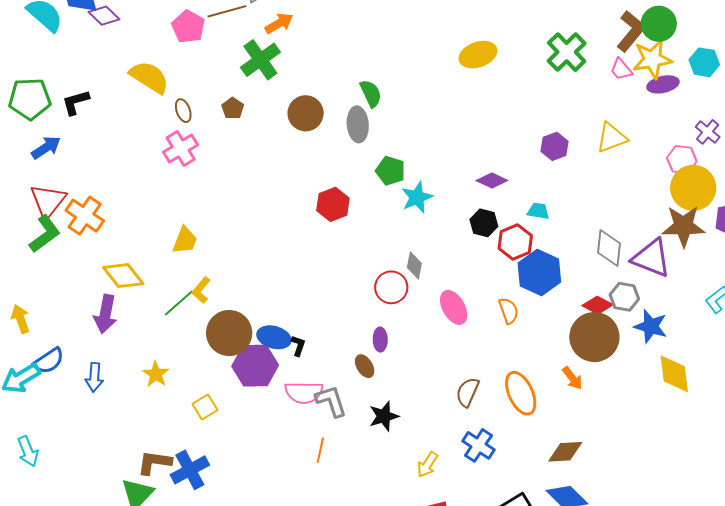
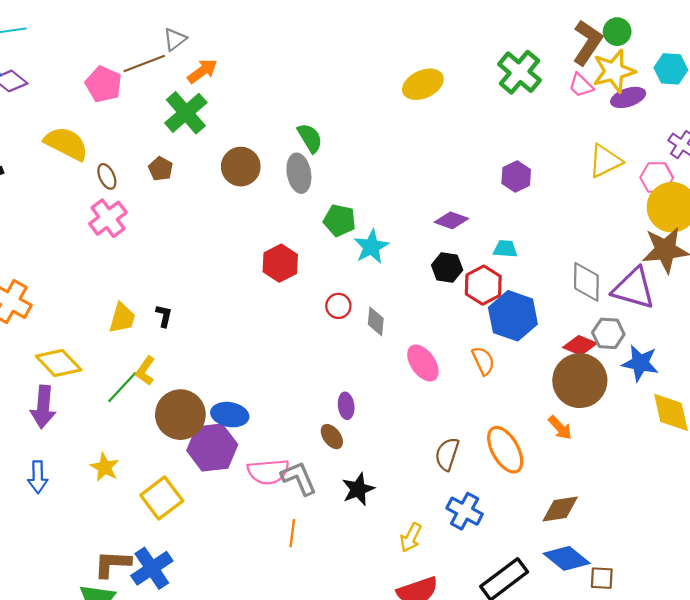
green circle: (659, 24) -> (617, 32), size x0.7
yellow triangle: (612, 138) -> (605, 161), moved
red circle: (391, 287) -> (338, 306), moved, size x0.7
black L-shape: (298, 346) -> (164, 316), moved
yellow square: (205, 407) -> (162, 498), size x1.5

